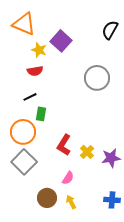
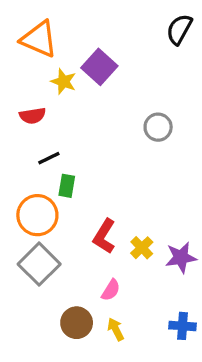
black semicircle: (110, 30) -> (179, 29), moved
red semicircle: (35, 71) -> (33, 116), moved
gray circle: (97, 78) -> (158, 127), size x0.7

